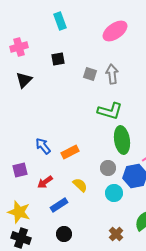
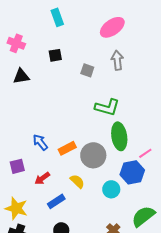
pink cross: (19, 47) -> (16, 43), turned 36
gray arrow: (112, 74) -> (117, 60), moved
black triangle: (24, 80) -> (21, 76), turned 36
gray circle: (108, 168) -> (93, 155), moved, size x1.6

